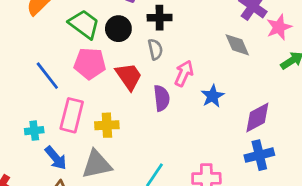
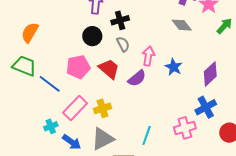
green trapezoid: (84, 24) -> (24, 66), moved
purple semicircle: (162, 98) -> (137, 78), turned 72
pink rectangle: (72, 115) -> (75, 108), turned 45
blue cross: (259, 155) -> (206, 107), moved

